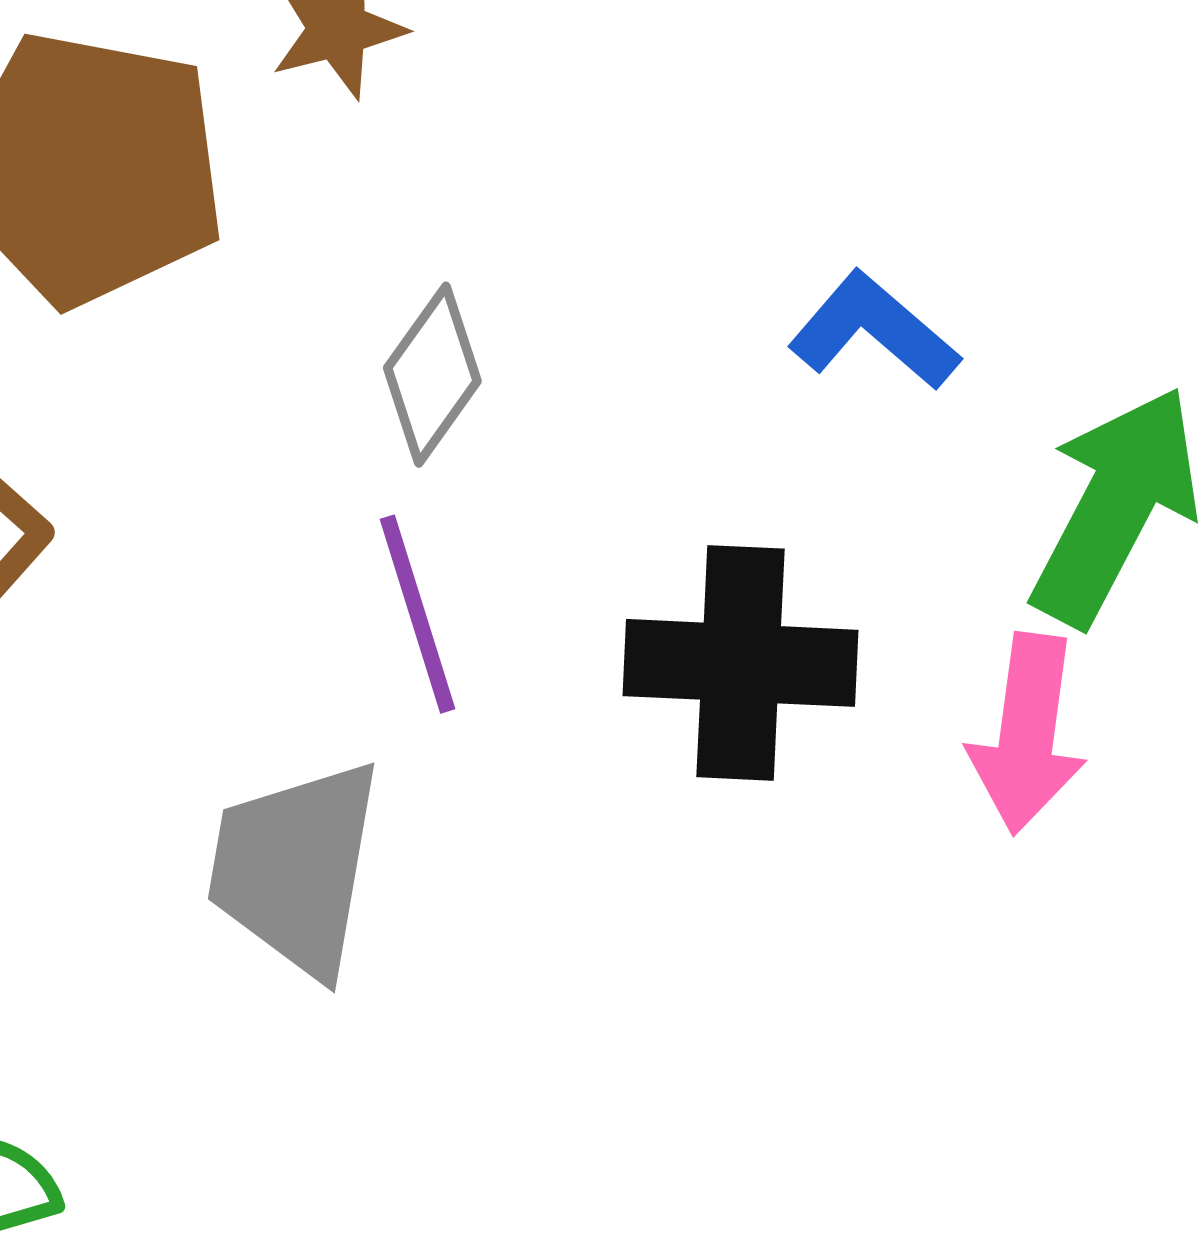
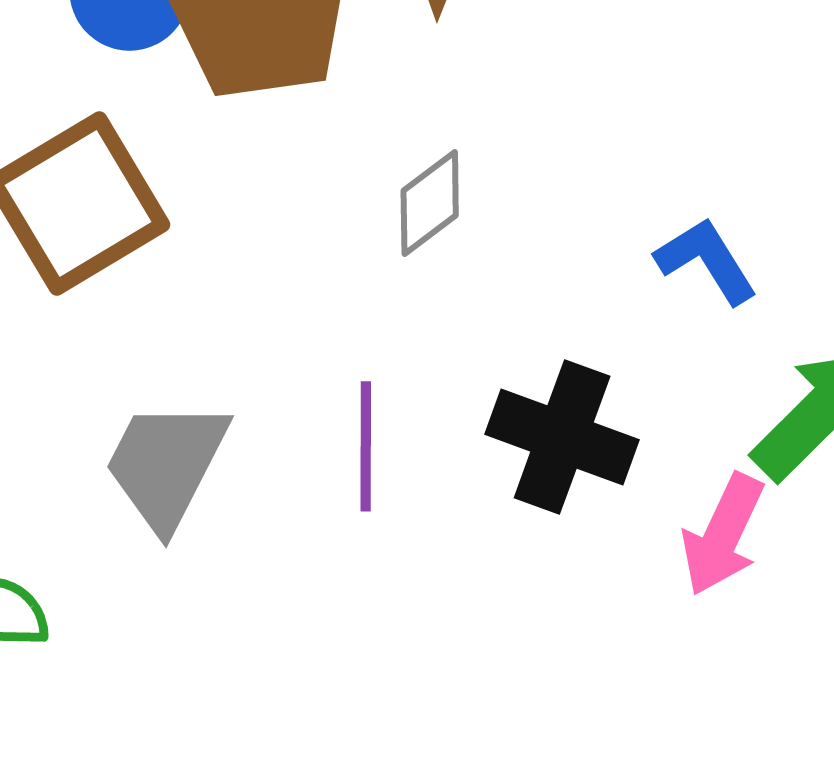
purple line: (418, 614) -> (366, 446), moved
gray trapezoid: (295, 868) -> (166, 465), moved

